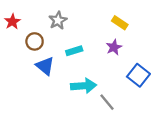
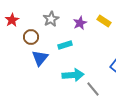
purple star: (114, 47) -> (80, 23), moved
blue triangle: (45, 66) -> (40, 58), turned 30

